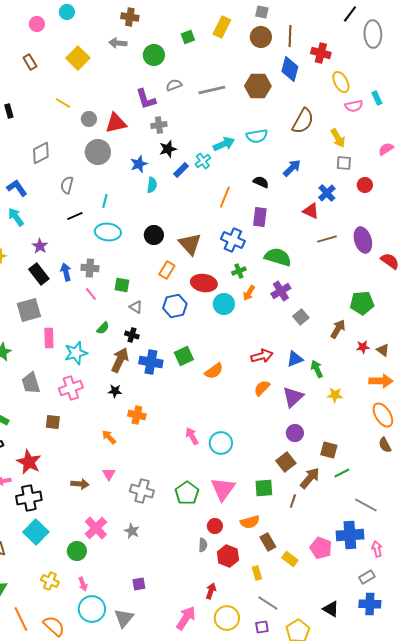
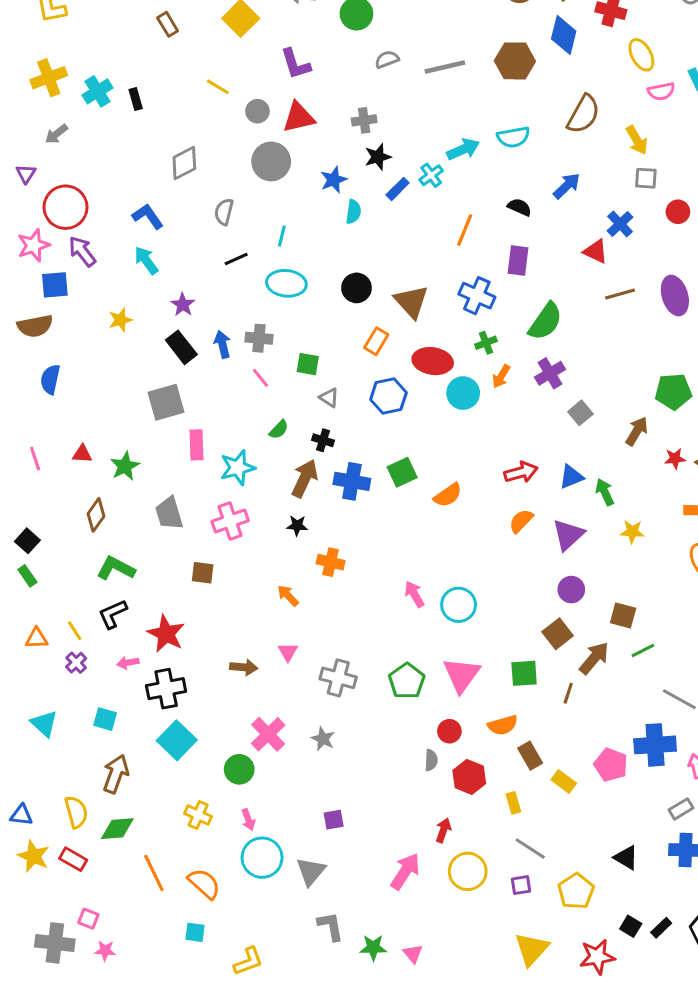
purple L-shape: (146, 99) -> (296, 64), moved
green semicircle: (278, 257) -> (545, 321), turned 108

